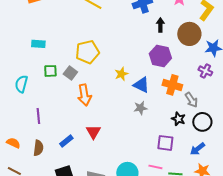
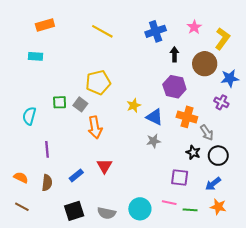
cyan rectangle: (38, 44) -> (36, 56), moved

